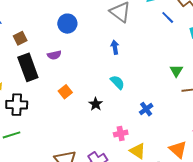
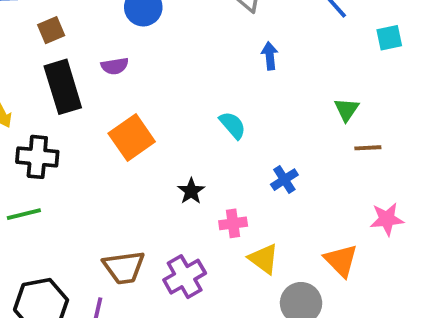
blue arrow: (115, 47) -> (270, 56), moved
orange square: (65, 92) -> (132, 138), size x1.6
black star: (96, 104) -> (191, 191), moved

